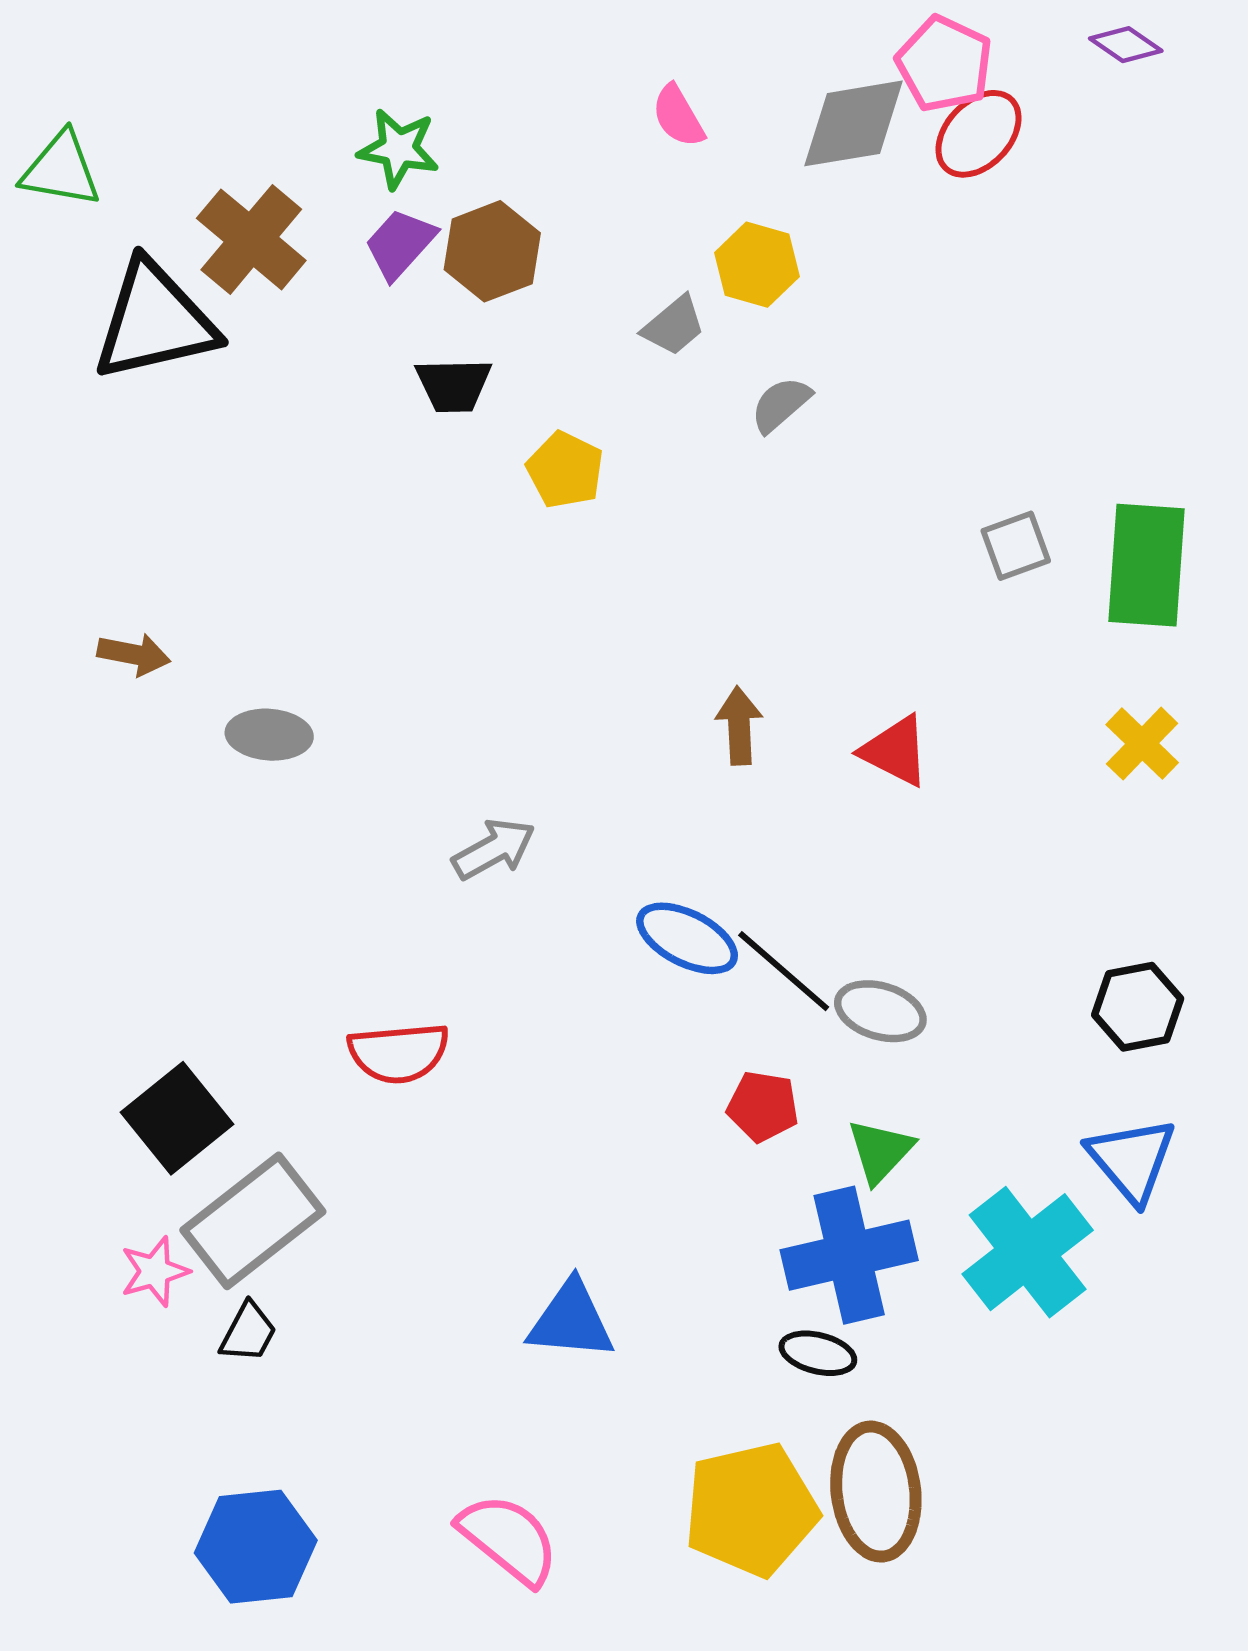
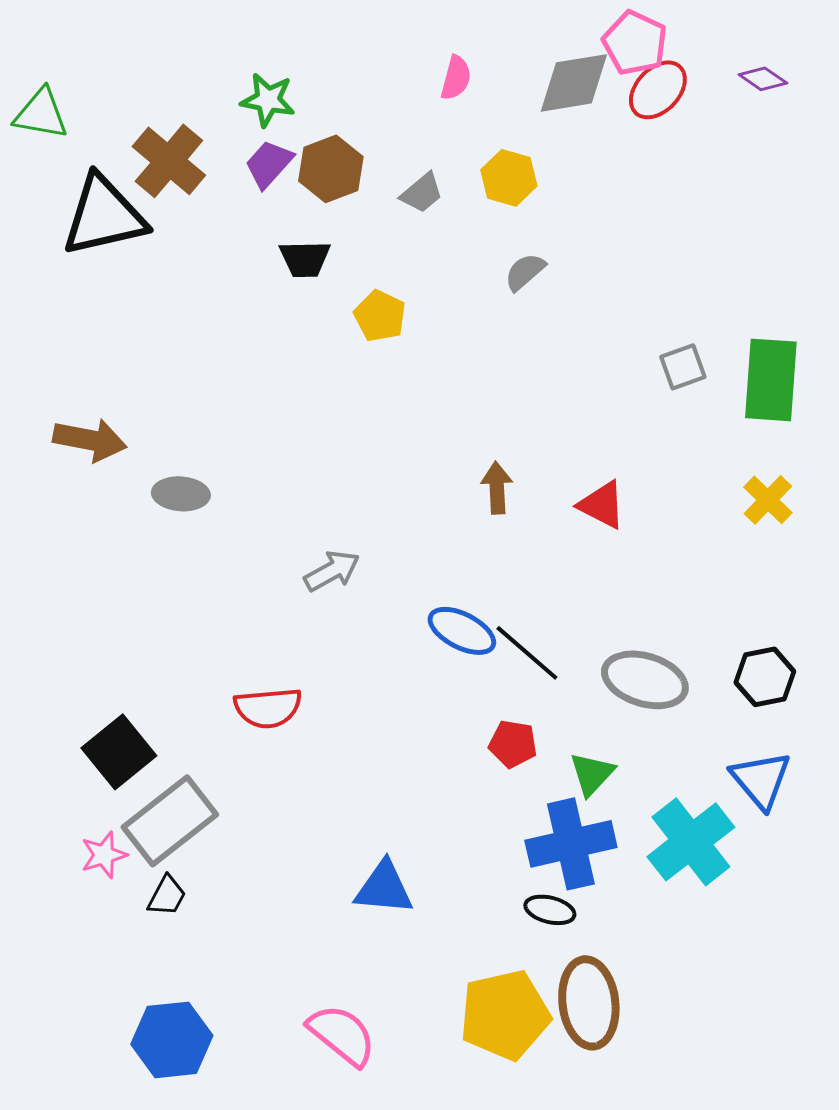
purple diamond: (1126, 45) -> (763, 79), moved
pink semicircle: (678, 116) -> (456, 78), turned -135
gray trapezoid: (674, 326) -> (422, 193), moved
brown arrow: (134, 654) -> (90, 440), size x1.5
gray ellipse: (880, 1011) -> (645, 680), moved, size x1.4

